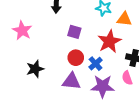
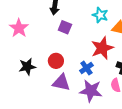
purple square: (74, 32) -> (65, 27), moved
red circle: (76, 58) -> (56, 61), moved

